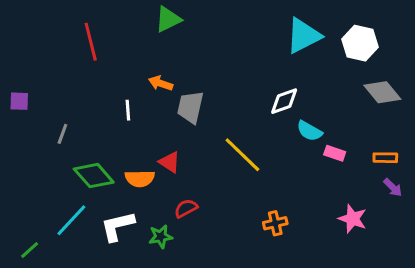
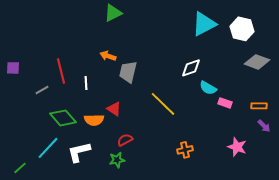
red line: (91, 42) -> (61, 71), moved
gray diamond: (382, 92) -> (257, 62), turned -30
white line: (128, 110) -> (86, 83), moved
gray line: (62, 134) -> (42, 90), turned 40
green star: (161, 237) -> (117, 160), moved

